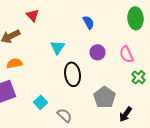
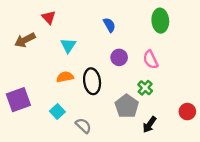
cyan triangle: (58, 47) -> (68, 45), moved
orange semicircle: (14, 63) -> (65, 77), moved
green cross: (138, 77) -> (145, 88), moved

